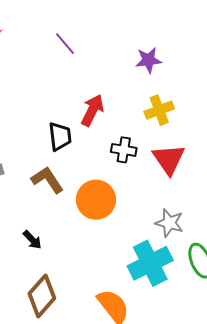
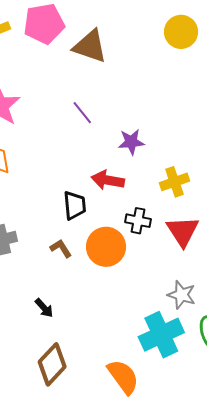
purple star: (148, 60) -> (131, 142), moved
red arrow: (92, 110) -> (108, 180), turned -108
brown L-shape: (47, 180) -> (61, 248), size x0.7
orange circle: (96, 200) -> (106, 247), moved

